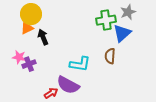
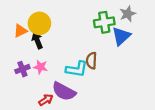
yellow circle: (31, 14) -> (39, 23), moved
brown semicircle: (110, 56) -> (91, 61), moved
pink star: (19, 57) -> (40, 67), moved

